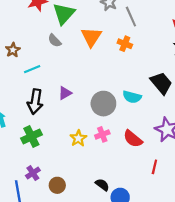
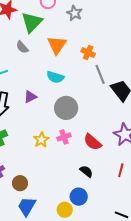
gray line: (131, 17) -> (100, 74), moved
cyan semicircle: (132, 97) -> (55, 77), moved
red line: (154, 167) -> (121, 170), moved
black semicircle: (102, 185) -> (86, 171), moved

